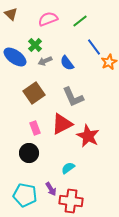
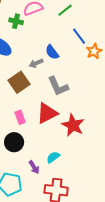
green cross: (35, 45) -> (16, 21), moved, turned -32
gray arrow: (45, 61) -> (36, 63), moved
purple arrow: (51, 189) -> (34, 167), moved

